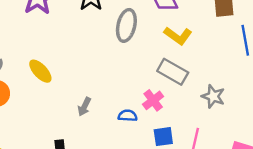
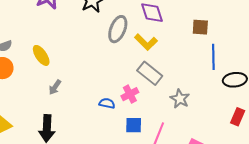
yellow L-shape: (178, 36) -> (146, 42), moved
gray arrow: (84, 107) -> (55, 87), moved

